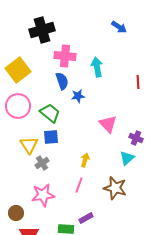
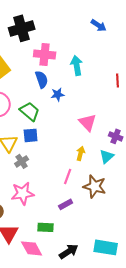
yellow arrow: (85, 160) -> (81, 153), moved
pink line: (79, 185) -> (68, 176), moved
purple rectangle: (86, 218) -> (66, 204), moved

